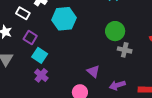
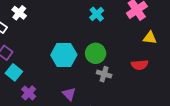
cyan hexagon: (64, 19) -> (64, 55), moved
purple cross: (41, 75) -> (29, 93), moved

